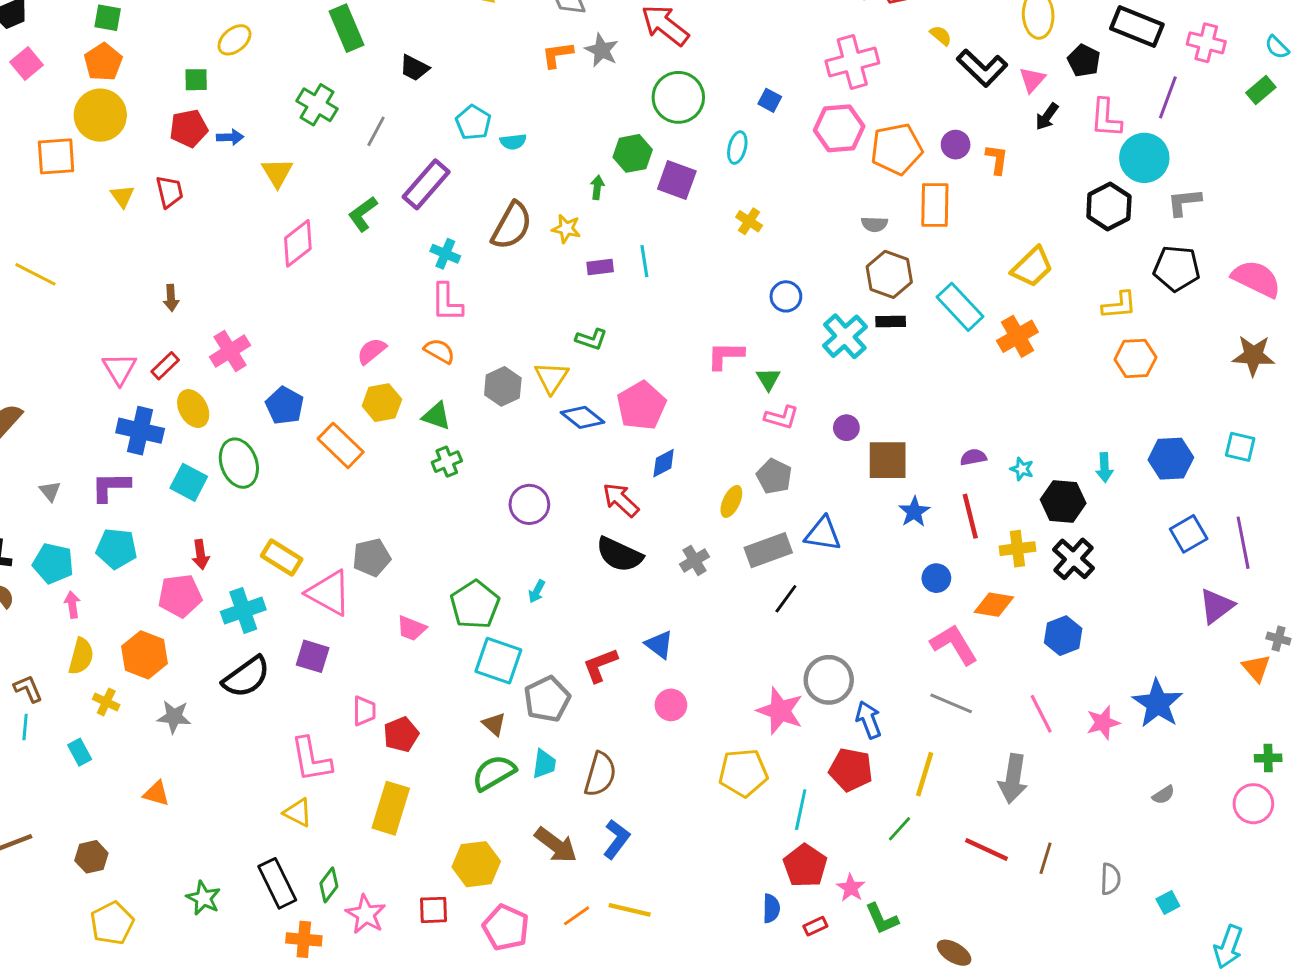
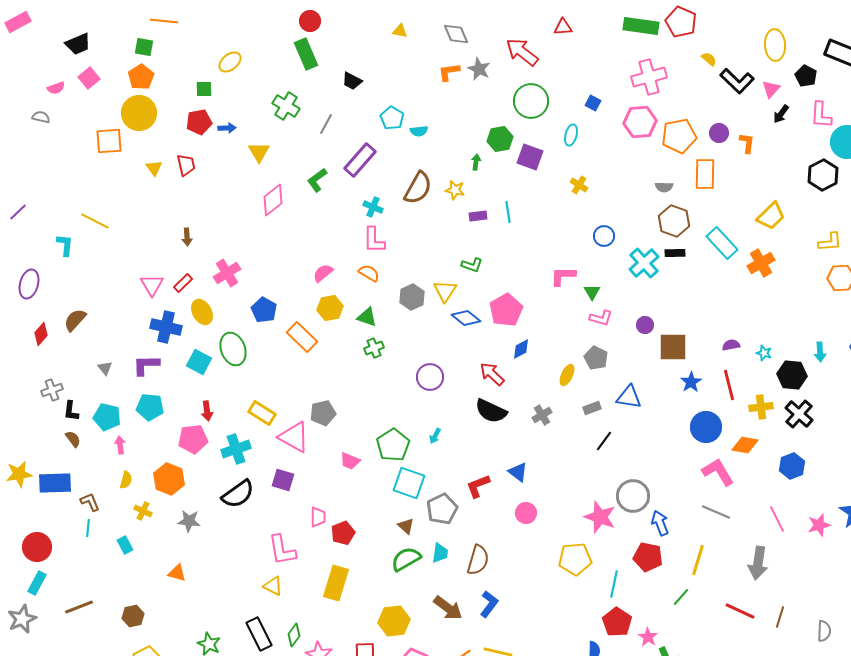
gray rectangle: (768, 550) -> (592, 408), size x0.6
blue circle: (936, 578) -> (706, 427), size x1.6
yellow semicircle: (81, 656) -> (126, 480), size x0.7

